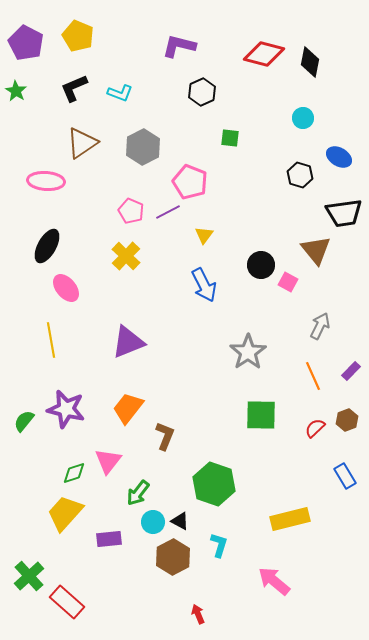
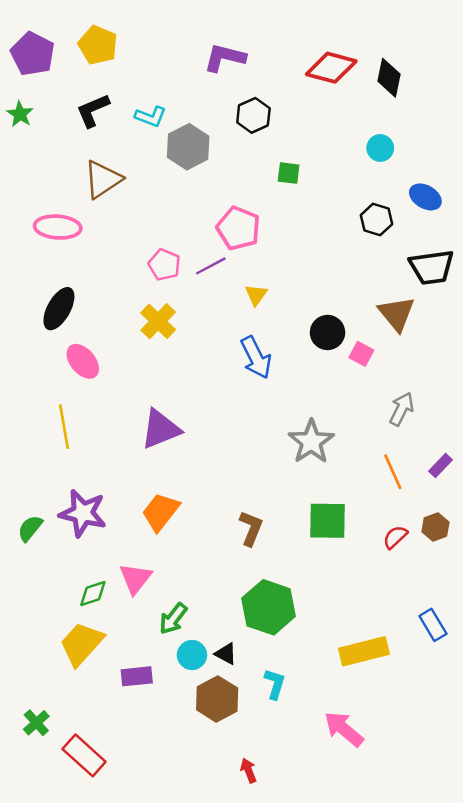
gray hexagon: (143, 147) -> (188, 147), moved
brown L-shape: (165, 436) -> (251, 528), moved
blue rectangle: (345, 476) -> (433, 625), moved
green cross: (29, 576) -> (36, 723), size x0.7

